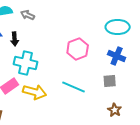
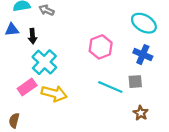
cyan ellipse: (118, 27) -> (144, 23), turned 30
cyan cross: (26, 63) -> (44, 62), turned 30
cyan line: (74, 87) -> (110, 87), moved

